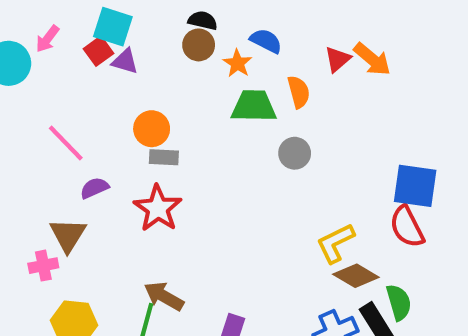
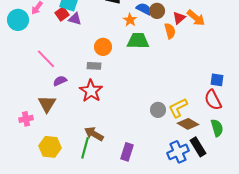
brown circle: (199, 45) -> (157, 11), moved
orange semicircle: (299, 92) -> (170, 31), moved
orange circle: (152, 129) -> (103, 47), moved
gray circle: (295, 153) -> (158, 110), moved
blue square: (415, 186) -> (217, 80), size x0.6
pink cross: (43, 266) -> (26, 119), moved
green semicircle: (399, 302) -> (217, 128), moved

